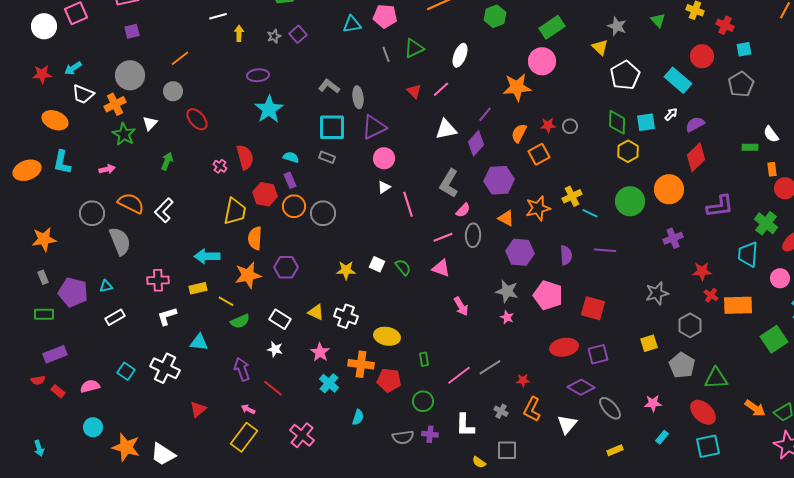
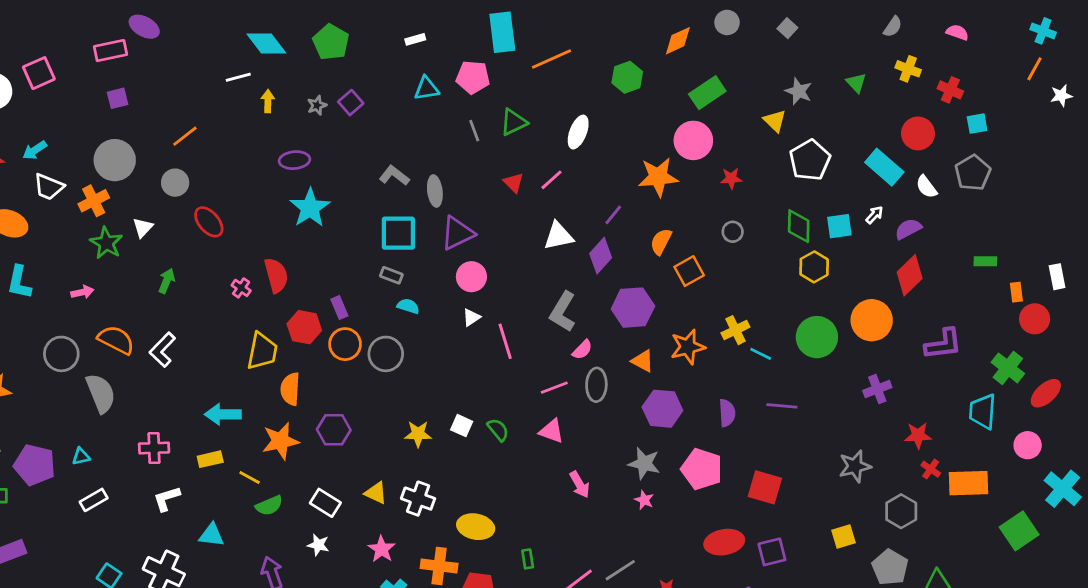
red star: (548, 125) -> (731, 178), moved
white semicircle: (771, 134) -> (926, 187), moved
cyan semicircle: (291, 157) -> (408, 306), moved

